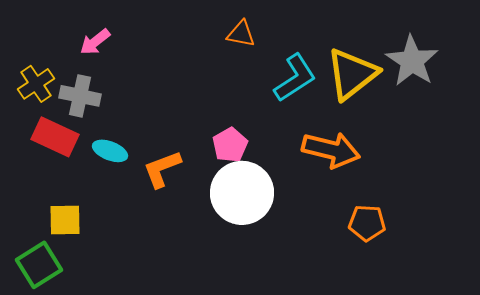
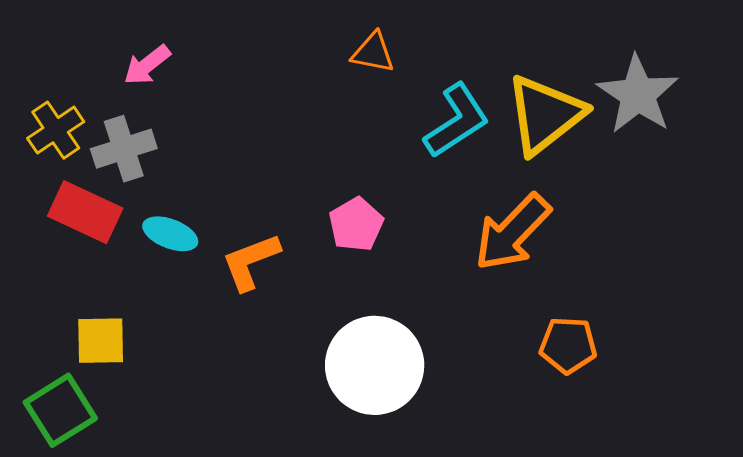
gray cross: (80, 96) -> (124, 149), turned -30
orange arrow: (331, 150) -> (512, 232), turned 120
white circle: (242, 193) -> (375, 365), moved

